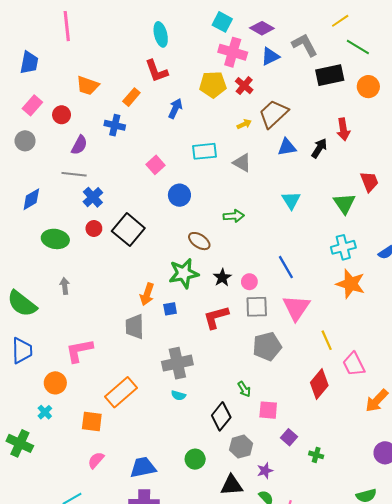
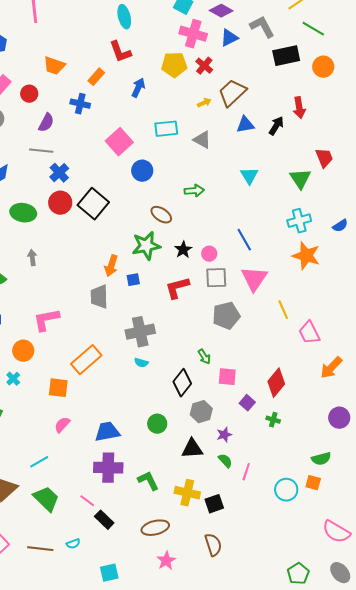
pink square: (155, 165) -> (119, 142), size x1.5
red circle: (94, 229) -> (60, 203), size x1.5
red diamond: (319, 384) -> (276, 383), moved

